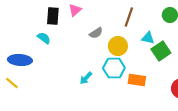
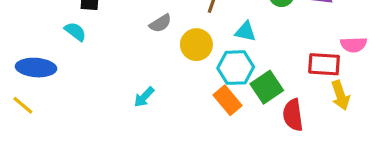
green square: (161, 51) -> (267, 87), moved
cyan hexagon: (114, 68) -> (236, 68), moved
orange rectangle: (137, 80) -> (227, 100), turned 42

